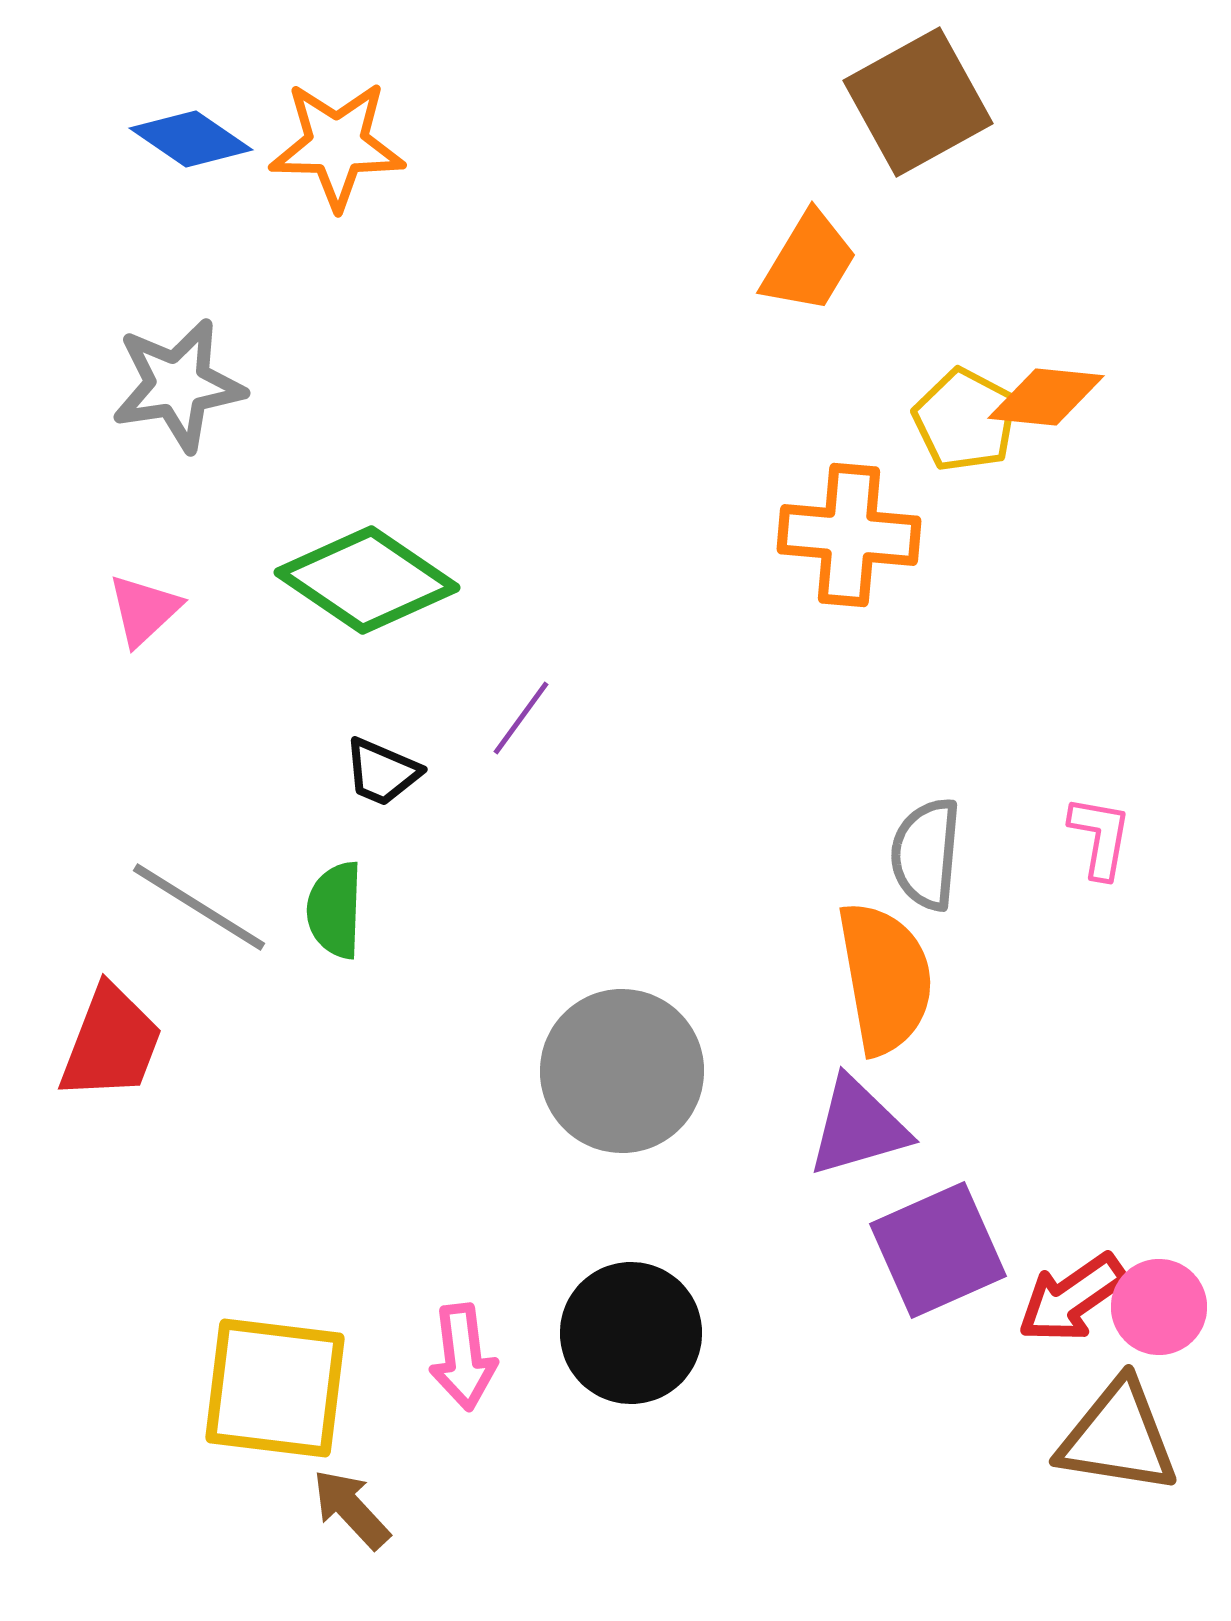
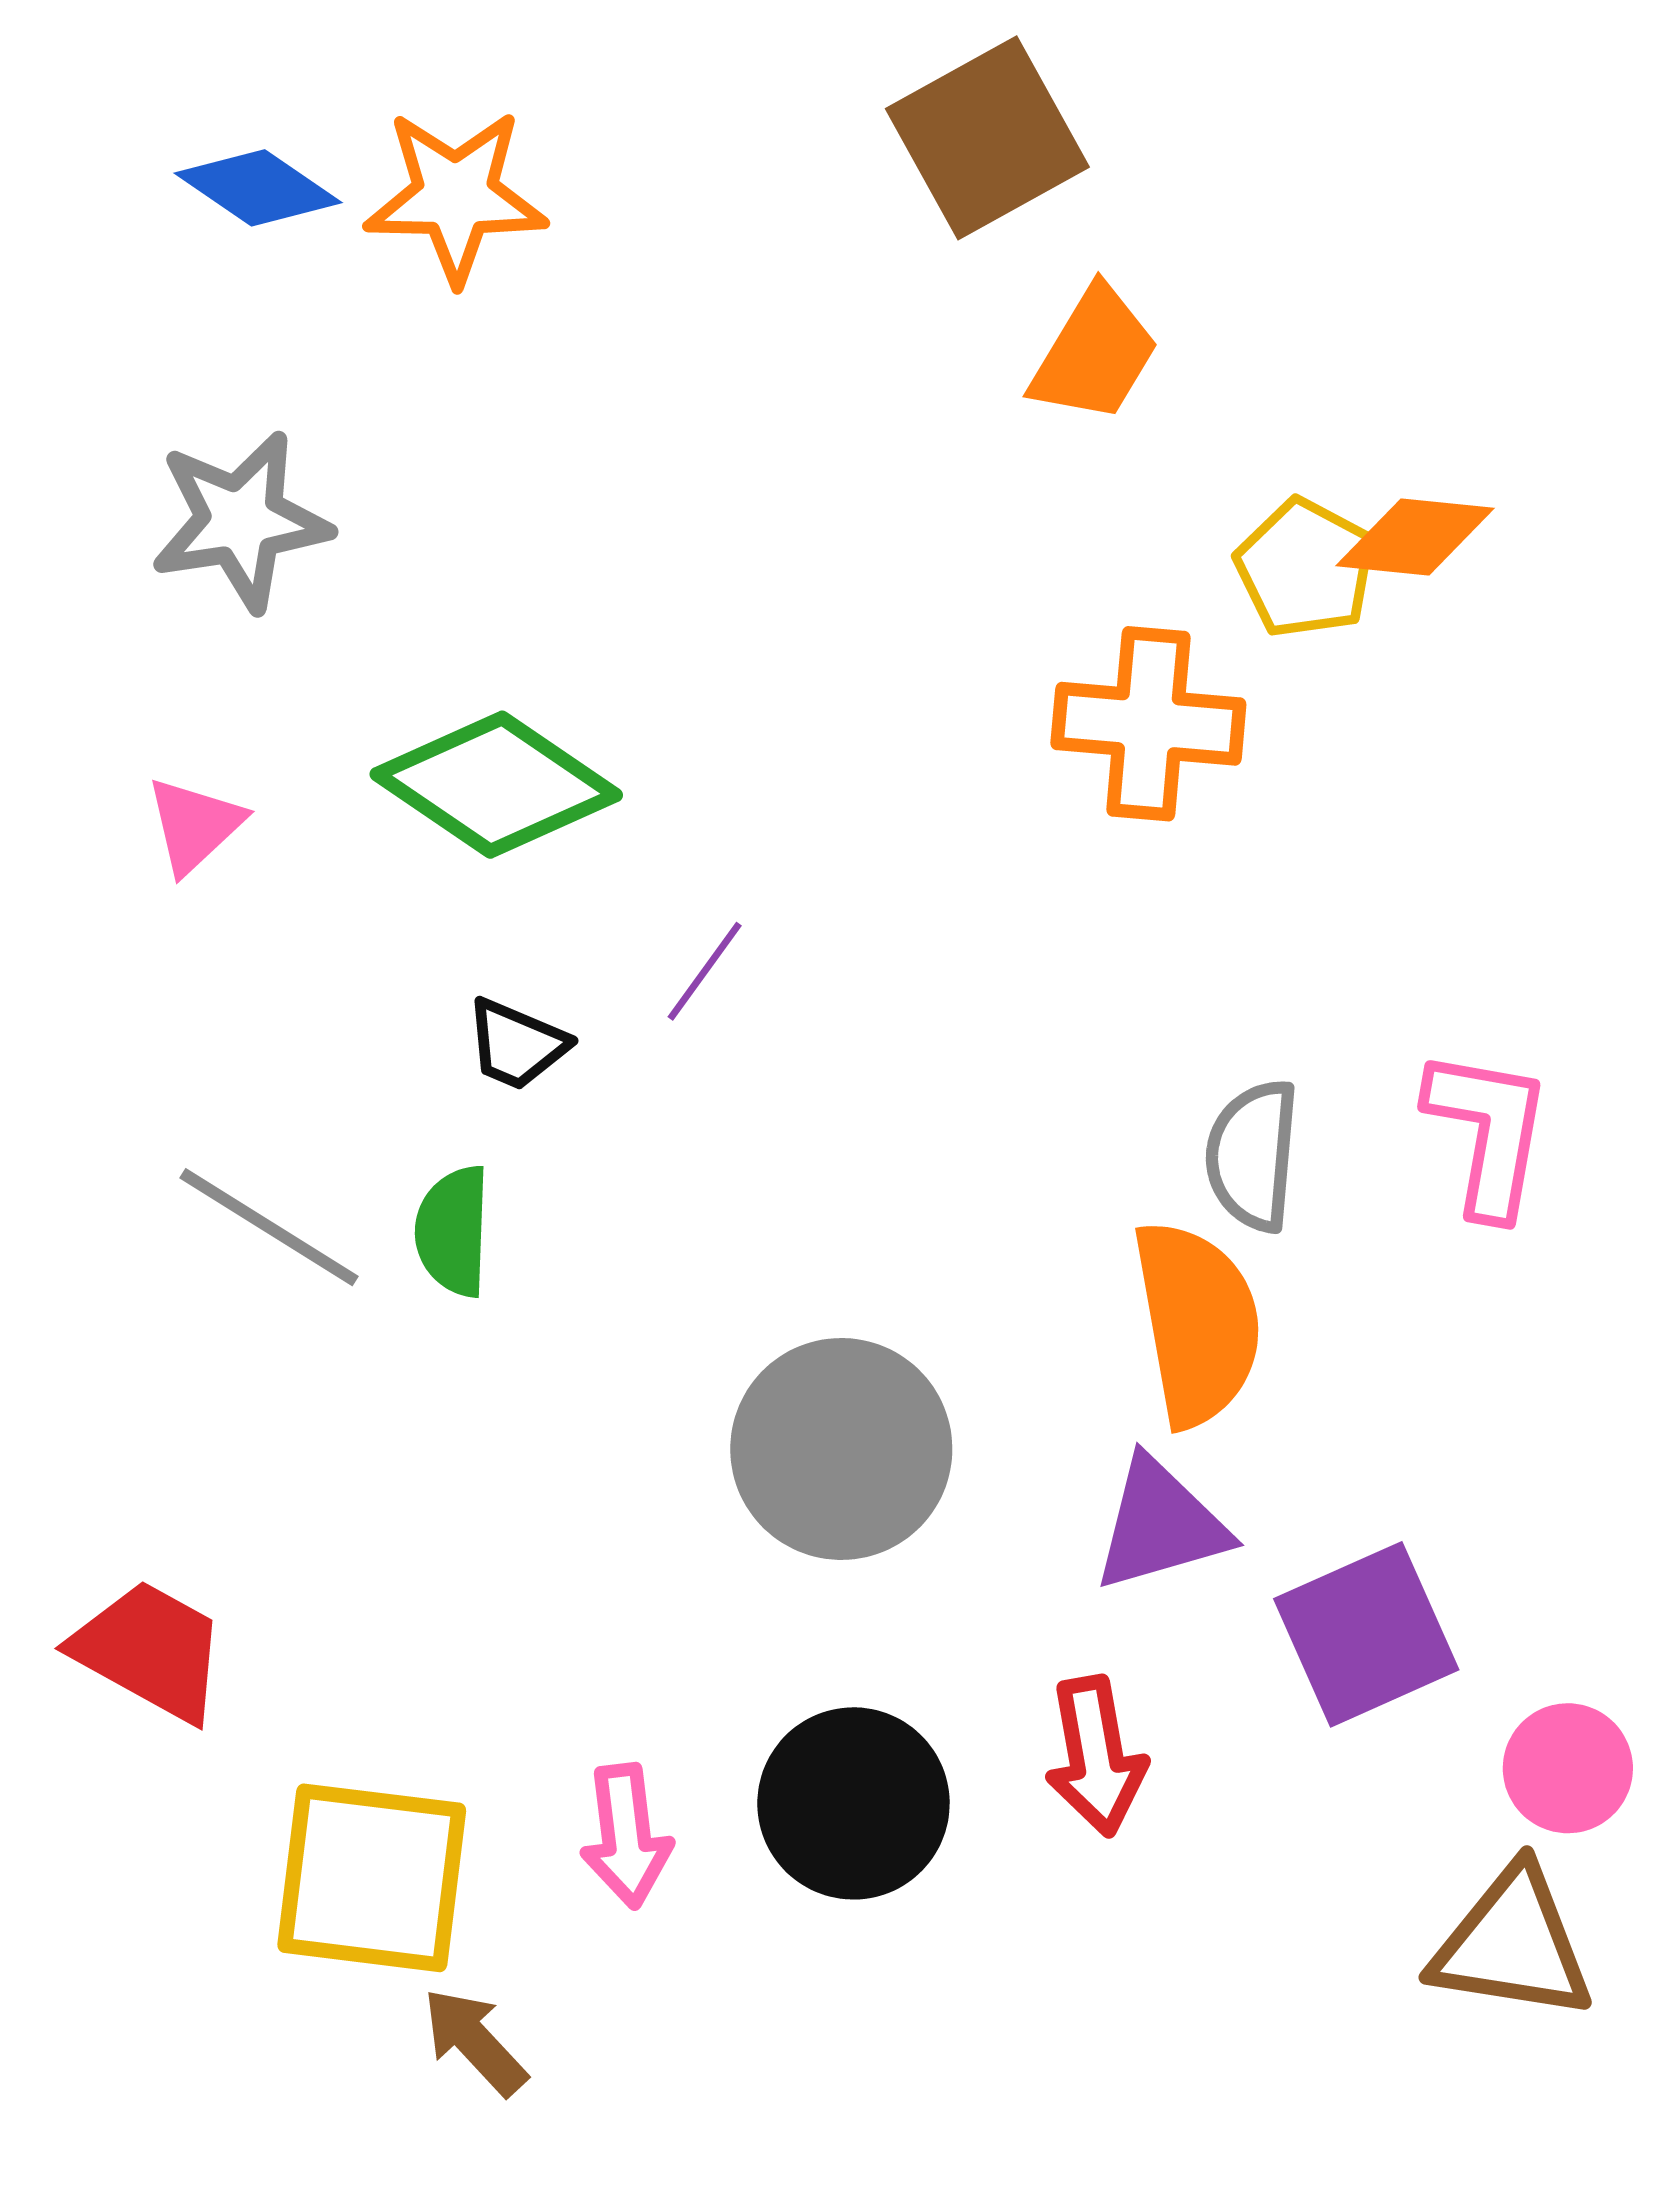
brown square: (918, 102) -> (987, 138), moved
pink L-shape: (1100, 837) -> (1488, 1132), size x1.5
red trapezoid: (111, 1043) -> (150, 1651), moved, turned -82
purple square: (938, 1250) -> (1366, 1634), moved
red arrow: (1072, 1298) -> (1096, 1756), moved, turned -65

